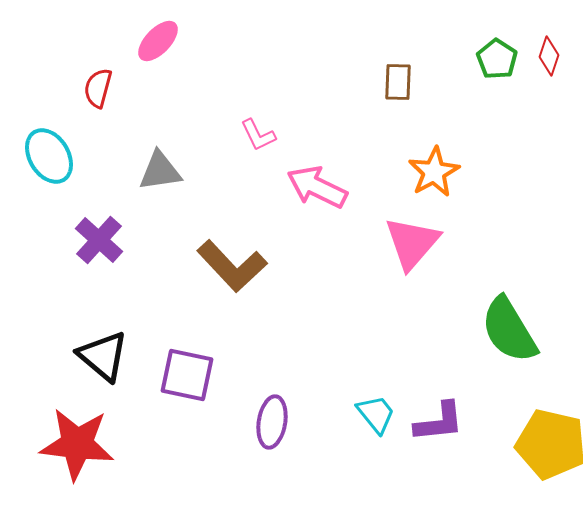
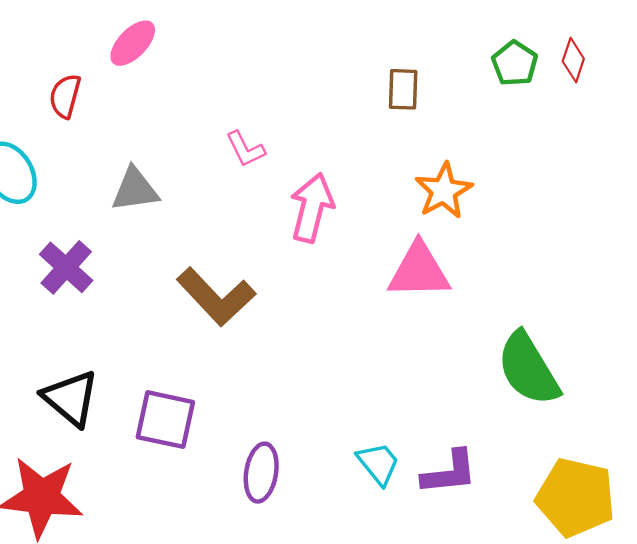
pink arrow: (317, 187) -> (312, 208), turned 78
pink triangle: (412, 243) -> (419, 271), turned 48

